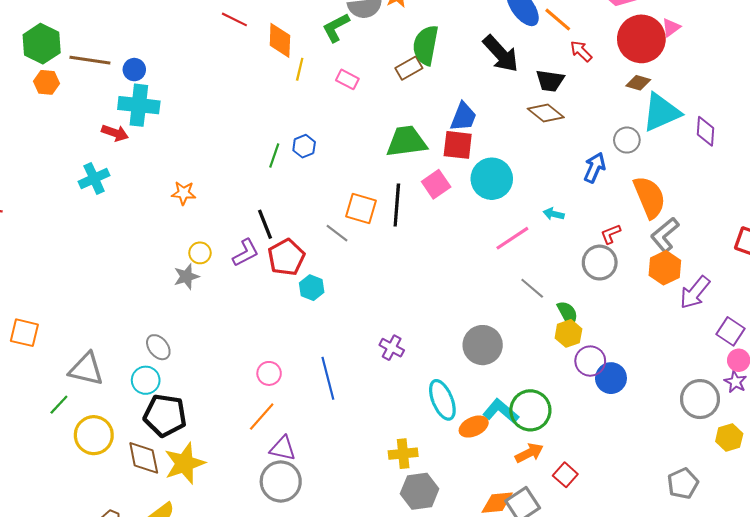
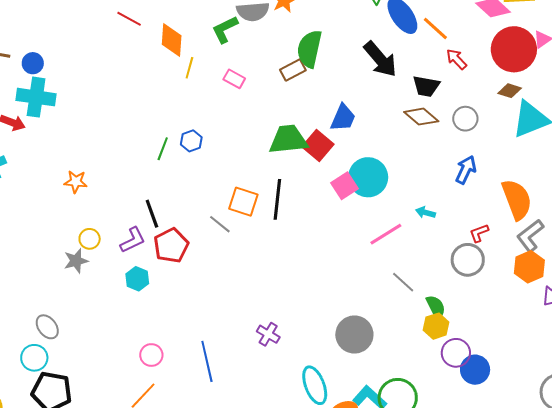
gray circle: (627, 140) -> (465, 119), moved
red square: (458, 145) -> (318, 146), moved, turned 32
pink square: (436, 184) -> (345, 186), moved
cyan hexagon: (312, 288) -> (137, 279), moved

